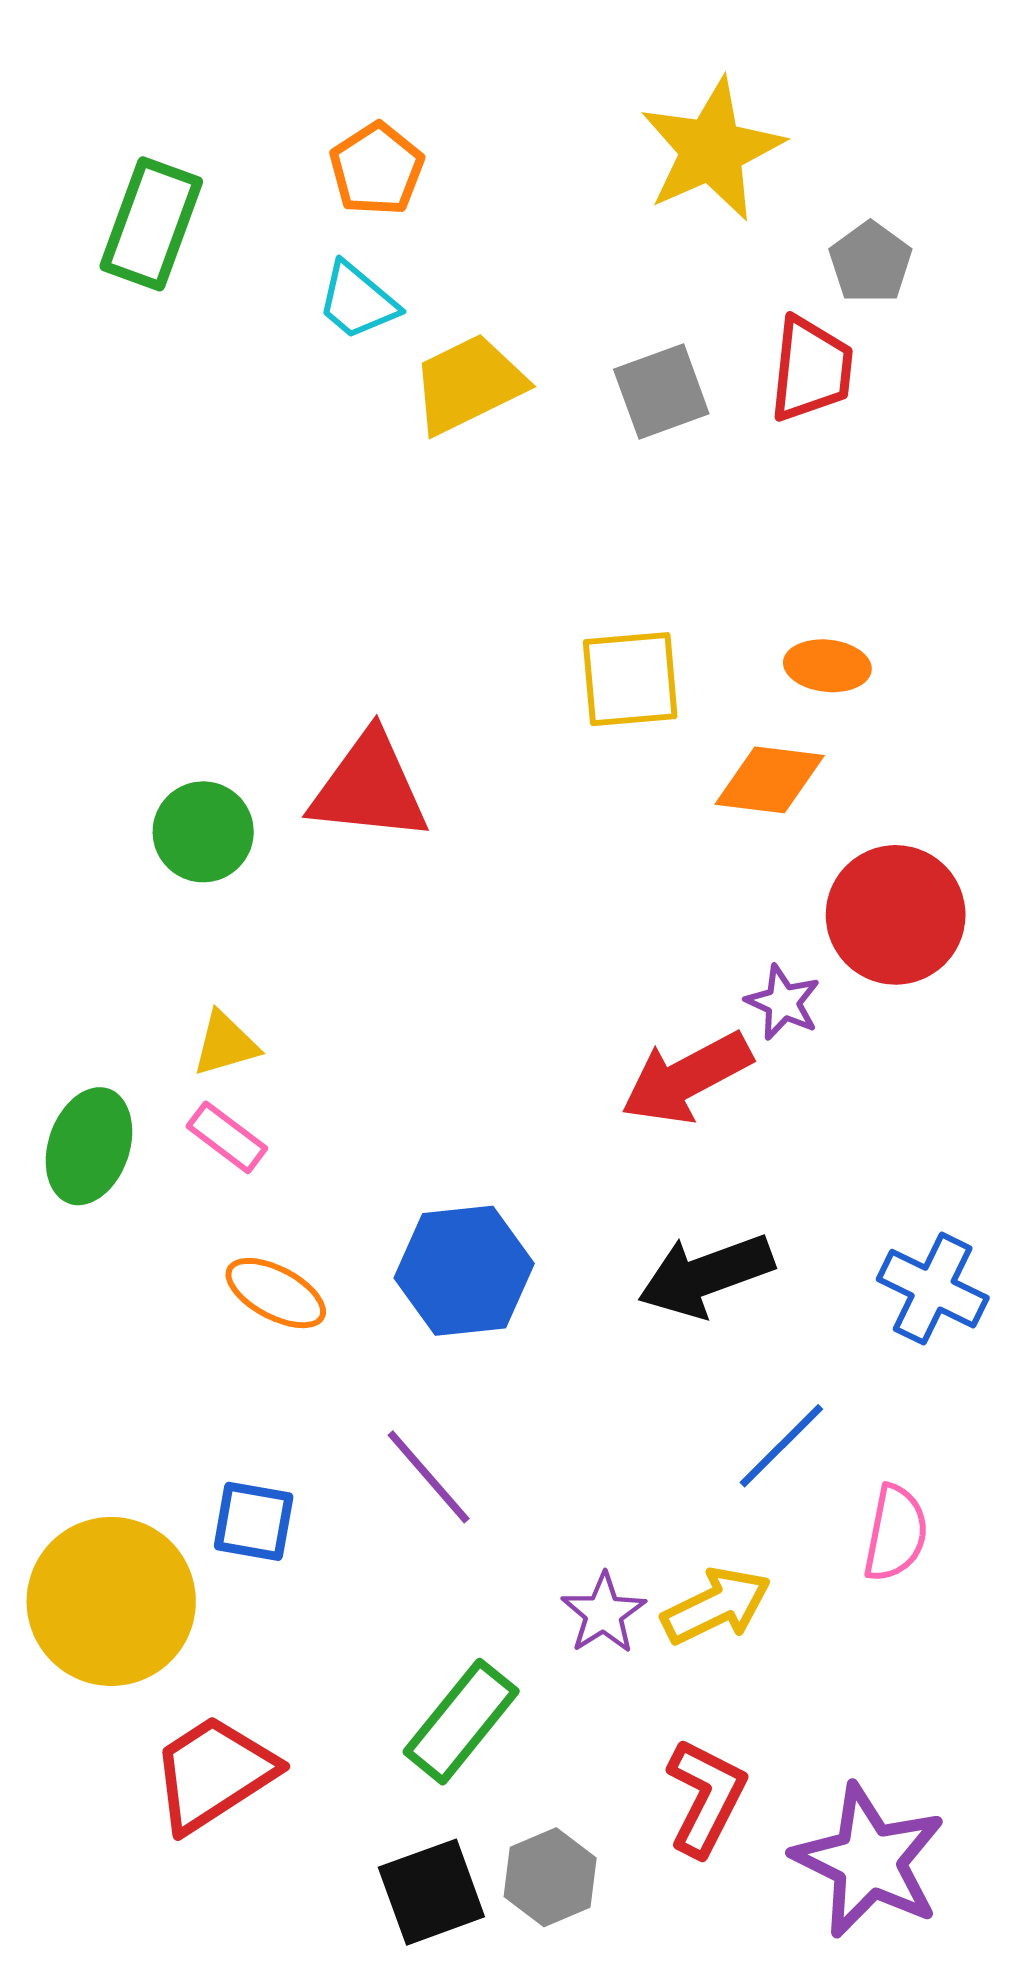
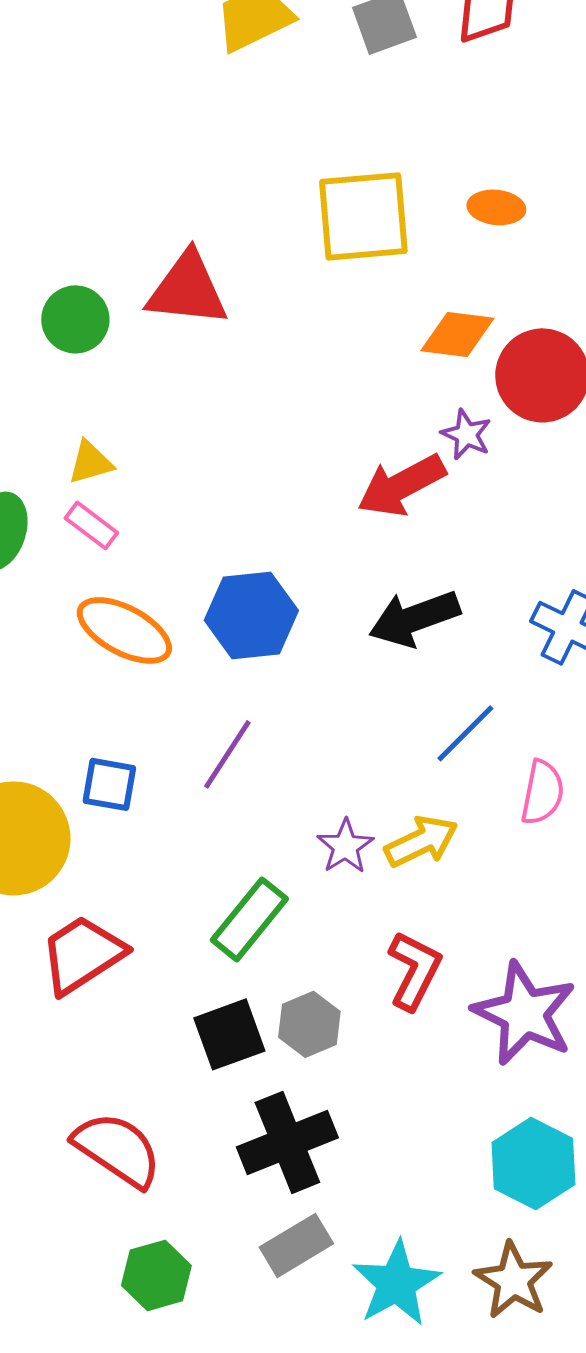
yellow square: (630, 679) -> (363, 216), size x1.4
orange diamond: (770, 780) -> (457, 334), moved
orange ellipse: (276, 1293) -> (124, 630), size x1.4
purple line: (429, 1477) -> (227, 754), turned 74

